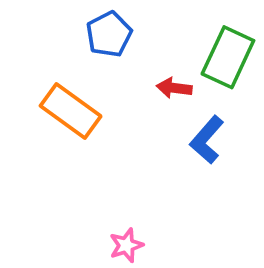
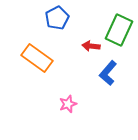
pink star: (126, 245) -> (68, 104), moved

